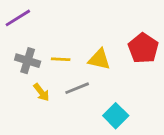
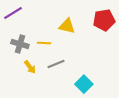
red pentagon: (143, 48) -> (104, 20), moved, turned 30
yellow triangle: (99, 59) -> (67, 26), moved

